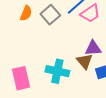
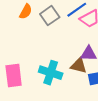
brown triangle: (85, 61) -> (79, 66), turned -42

